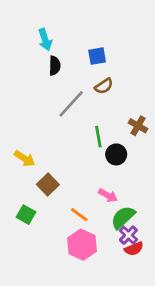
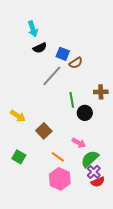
blue square: (97, 56) -> (63, 54), moved, turned 32
black semicircle: (55, 66) -> (40, 48), turned 64
brown cross: (138, 126) -> (101, 92), turned -32
brown square: (48, 185) -> (44, 131), moved

